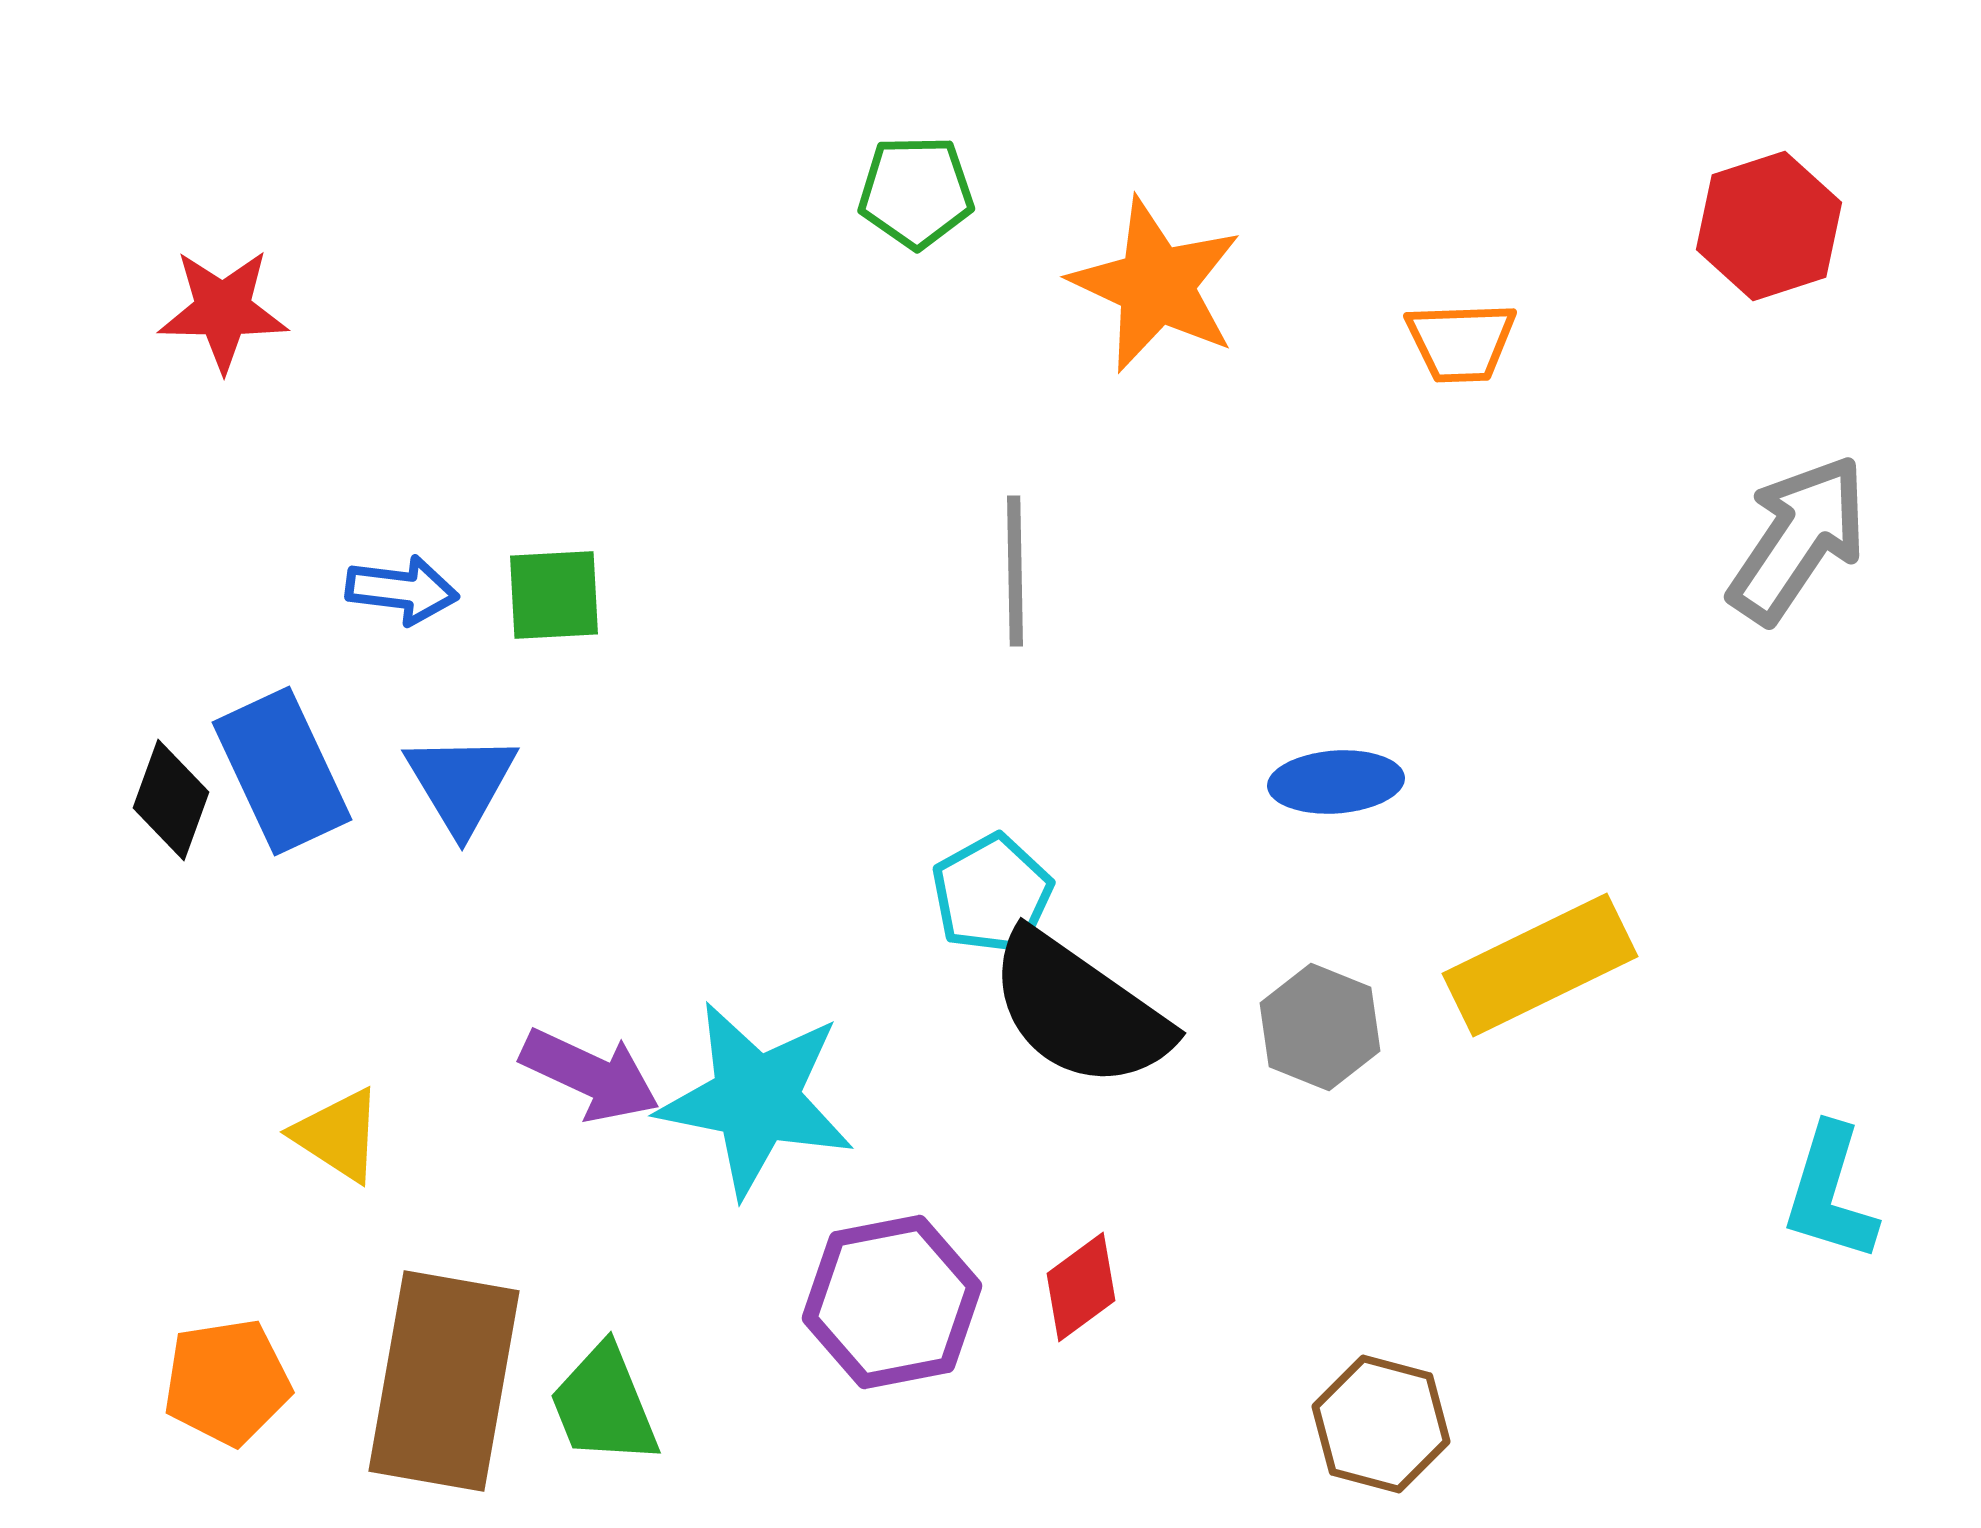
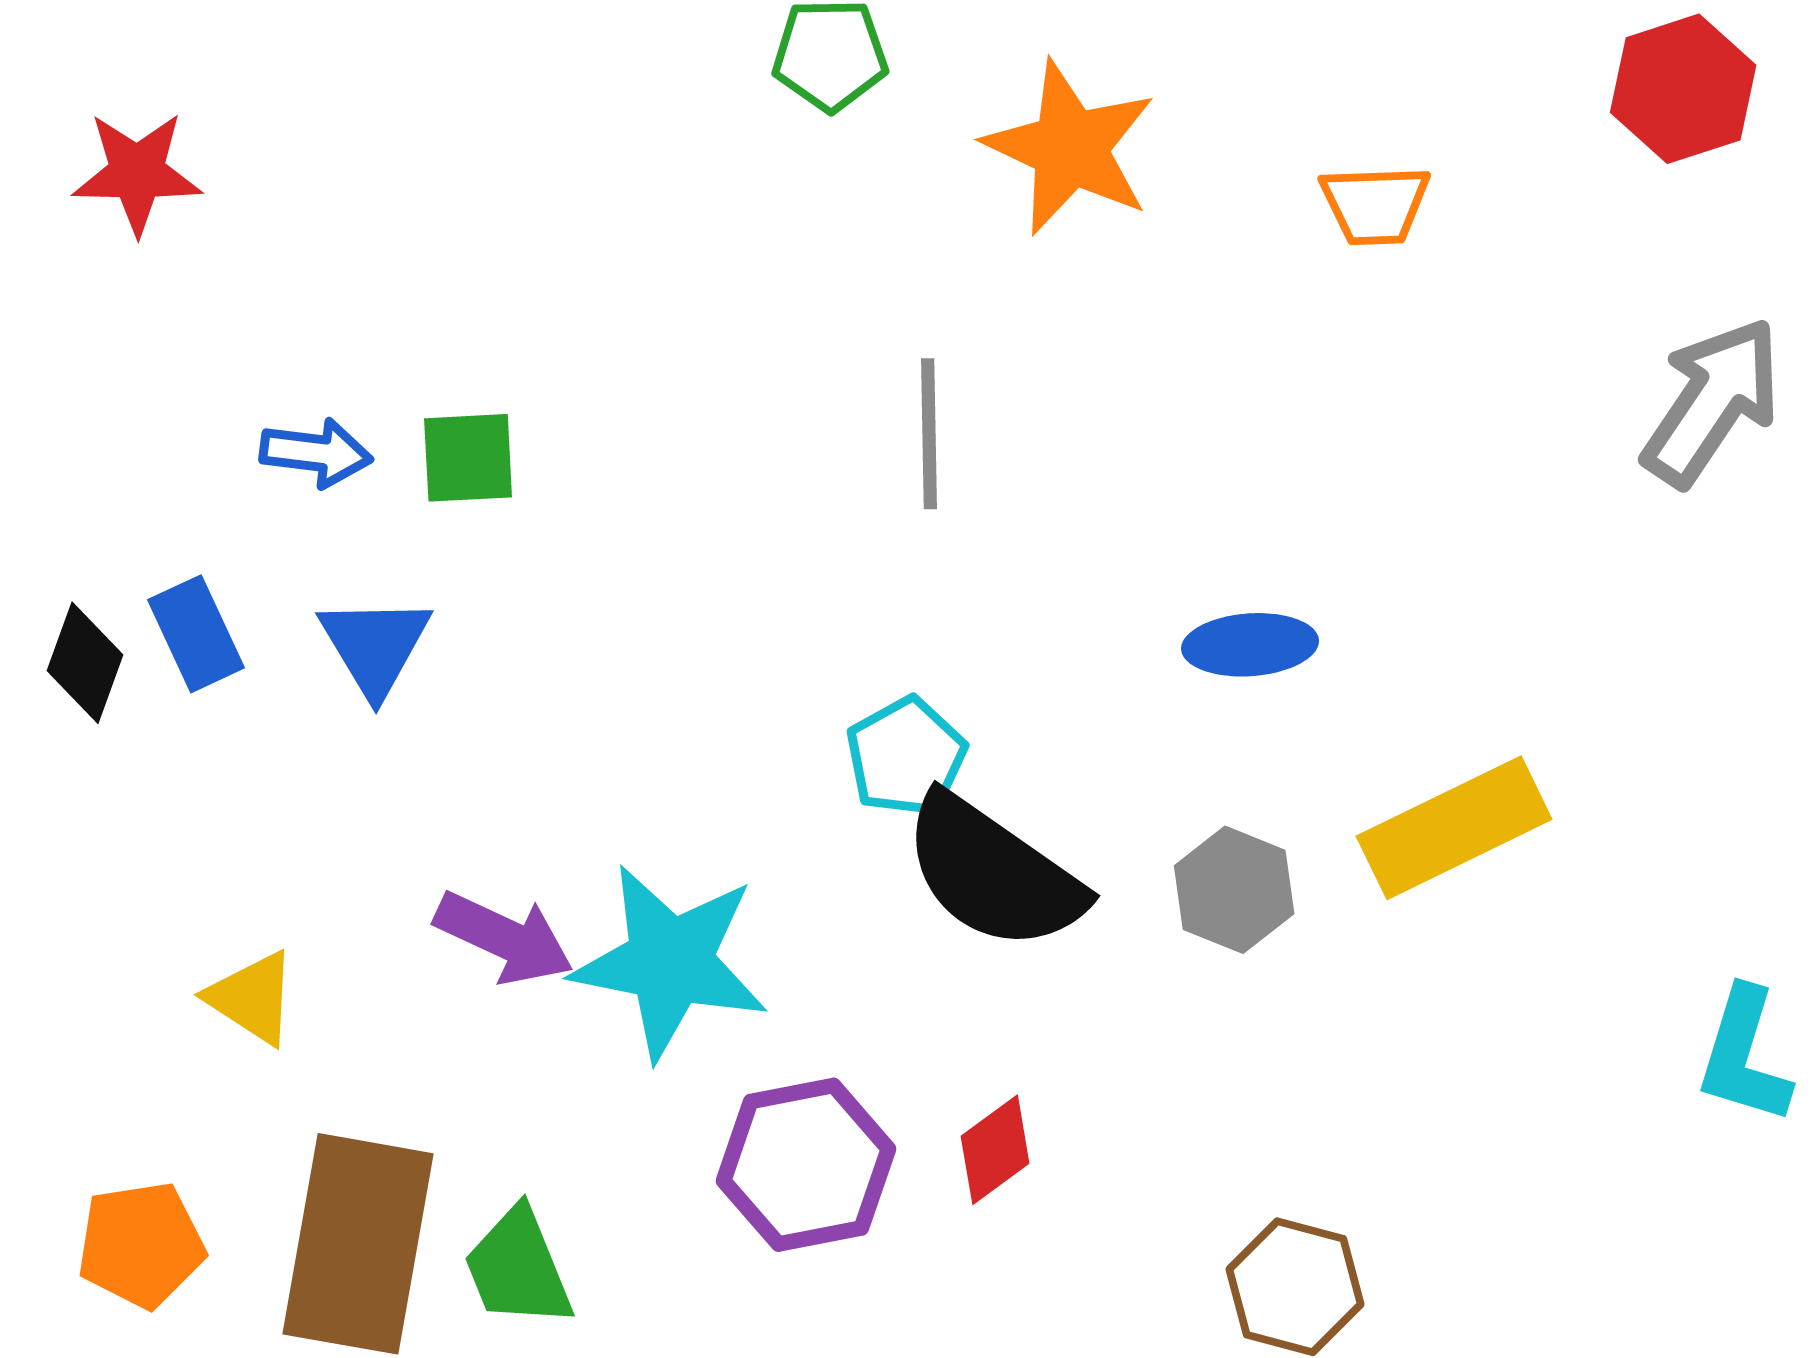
blue rectangle: (282, 771) -> (196, 634), size x0.7

